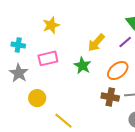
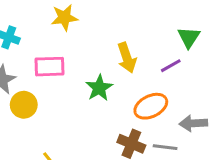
yellow arrow: (96, 43) -> (127, 58), turned -72
yellow circle: (37, 98) -> (24, 105), moved

